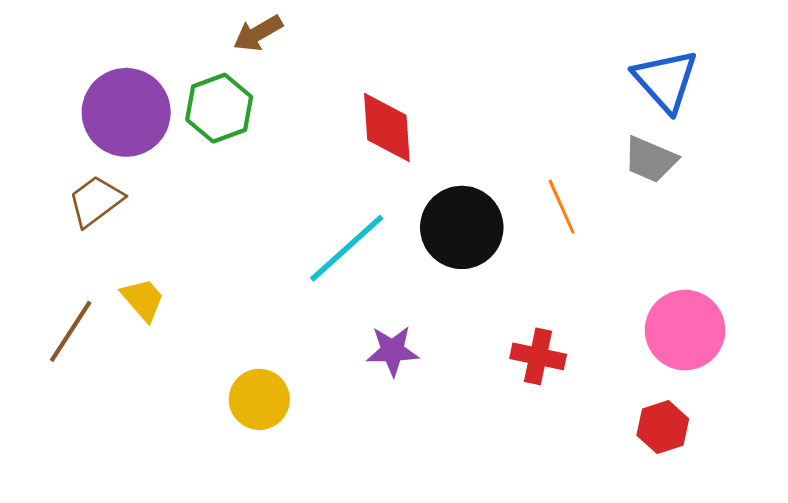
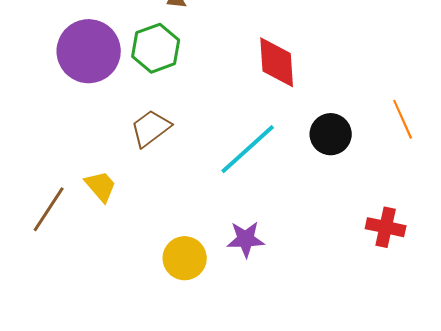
brown trapezoid: (96, 201) -> (151, 128), moved
black circle: (462, 227) -> (331, 134), size x0.7
purple star: (392, 351) -> (246, 239), moved

